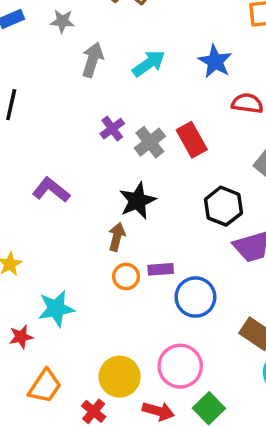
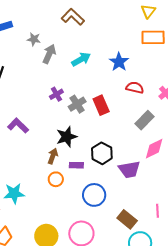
gray star: (62, 21) -> (34, 39), moved
black hexagon: (223, 206) -> (102, 153), moved
purple rectangle: (161, 269) -> (76, 165), moved

